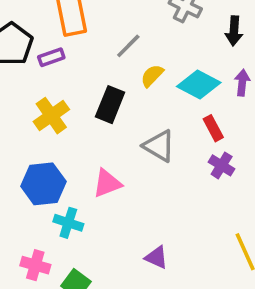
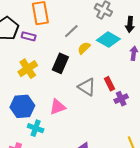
purple rectangle: (51, 57) -> (29, 36), turned 32
cyan diamond: (199, 84) -> (108, 40), moved
red rectangle: (213, 128) -> (110, 84), moved
purple cross: (222, 165) -> (121, 99), turned 32

